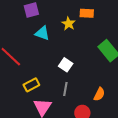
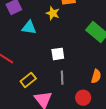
white square: (66, 65) -> (58, 54), turned -32

